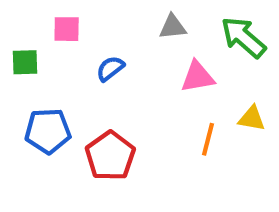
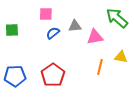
gray triangle: (173, 27) -> (75, 26), moved
pink square: (67, 29) -> (46, 14), moved
blue pentagon: (48, 131) -> (15, 76), moved

